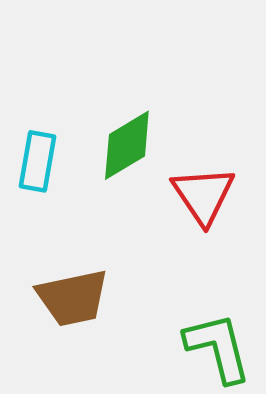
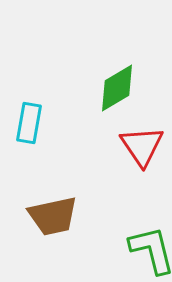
green diamond: (127, 145) -> (117, 88), moved

